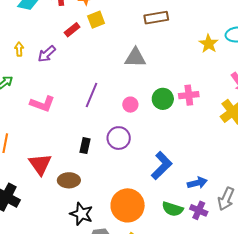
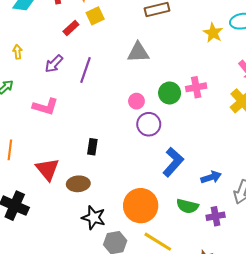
purple arrow: (47, 54) -> (54, 64), moved
purple line: (91, 95) -> (85, 70), moved
purple circle: (119, 138) -> (149, 124), moved
purple cross: (199, 210) -> (216, 216), moved, turned -30

